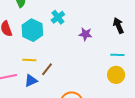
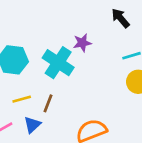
cyan cross: (58, 17) -> (58, 63), moved, size x1.6

